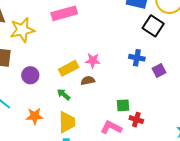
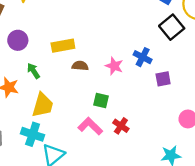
pink star: (93, 61) -> (114, 66), moved
green arrow: (64, 94) -> (33, 71), moved
green square: (123, 105) -> (101, 101), moved

